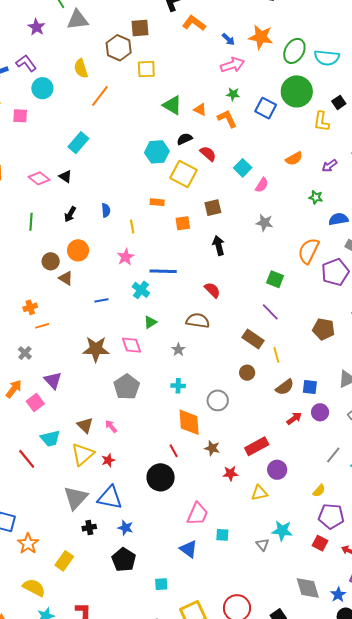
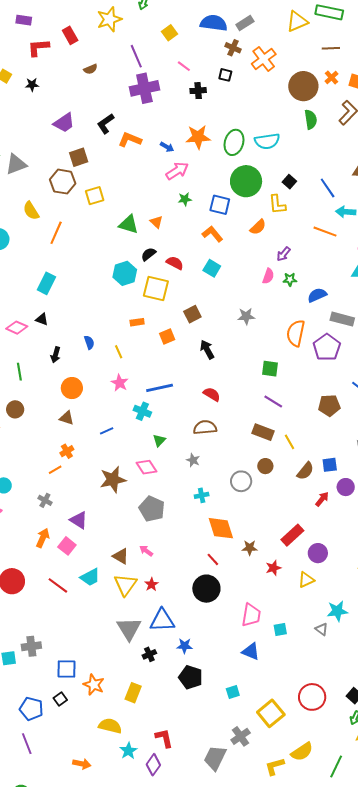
orange triangle: (200, 109) -> (156, 222), turned 32
orange L-shape: (227, 119) -> (212, 234), moved
orange semicircle: (294, 159) -> (258, 227), moved
purple arrow: (329, 166) -> (284, 254), moved
pink semicircle: (262, 185) -> (268, 276), moved
brown circle: (51, 261) -> (15, 409), moved
orange cross: (30, 307) -> (67, 451), moved
gray circle: (218, 400) -> (241, 481), moved
red line: (27, 459) -> (58, 585), moved

